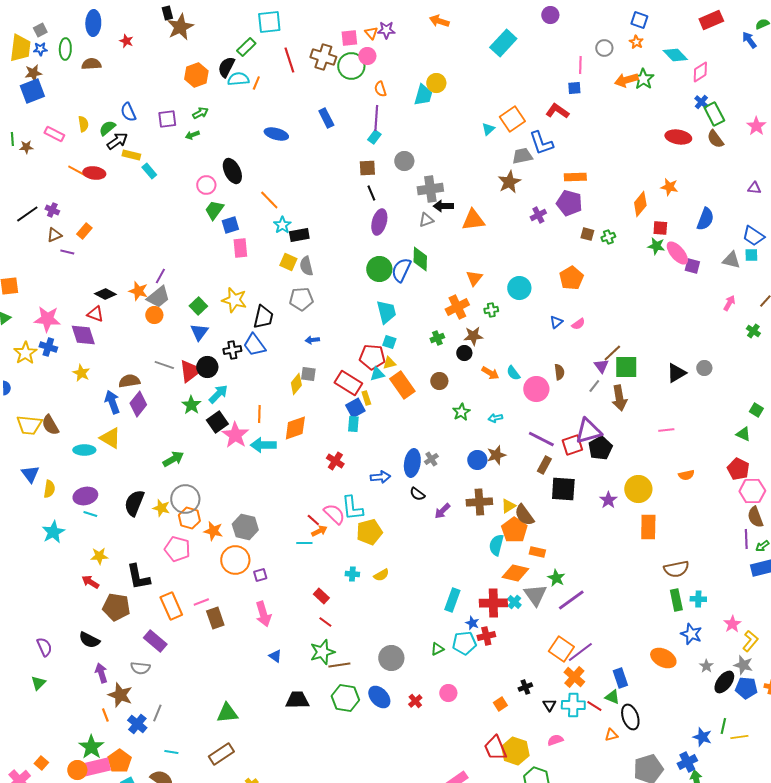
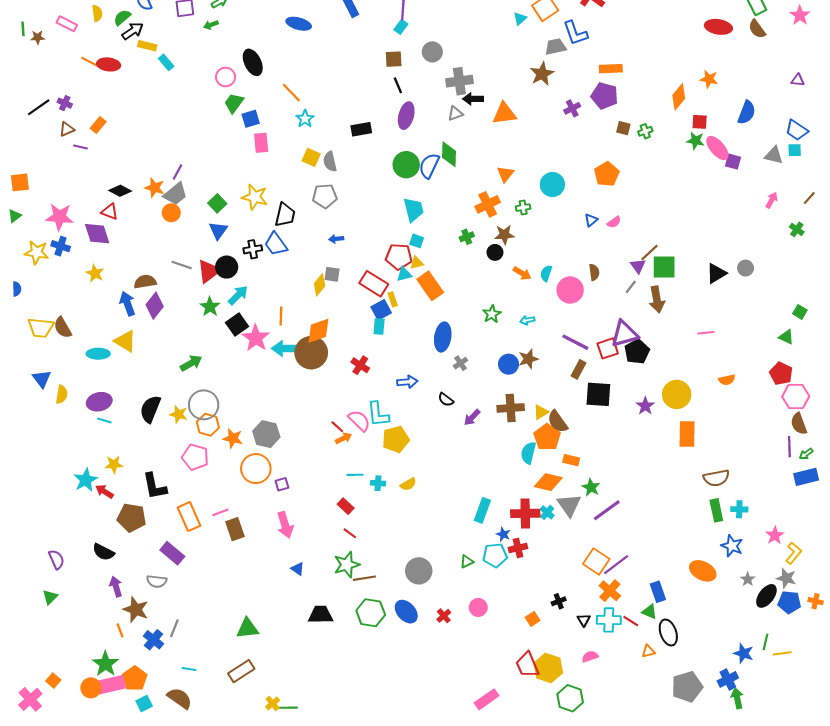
black rectangle: (299, 235) -> (361, 129), moved
yellow star: (25, 353) -> (37, 252), turned -30
cyan semicircle: (513, 373) -> (546, 273), turned 56
brown circle: (439, 381) -> (311, 353), moved, size x1.8
blue ellipse: (412, 463) -> (443, 337), moved
cyan star: (53, 532) -> (86, 480), moved
cyan line: (304, 543) -> (355, 475), moved

